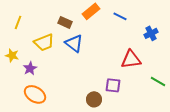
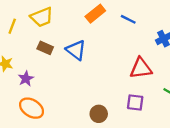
brown rectangle: (65, 22) -> (45, 48), moved
yellow trapezoid: (44, 42) -> (42, 17), moved
purple square: (113, 85) -> (135, 102), moved

